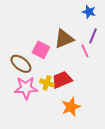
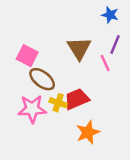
brown triangle: (64, 39) -> (79, 48), turned -40
pink square: (41, 50) -> (27, 56), moved
brown ellipse: (21, 64) -> (42, 79), moved

